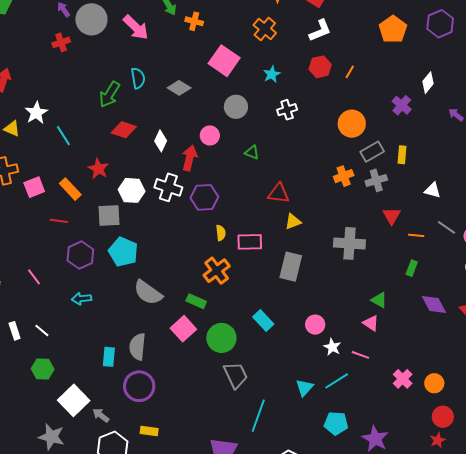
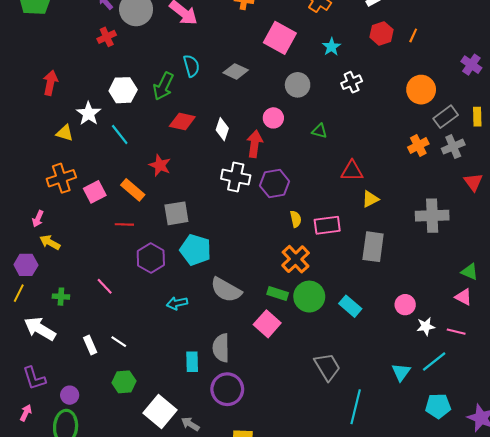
white hexagon: (132, 190) -> (123, 90), moved
cyan arrow: (82, 299) -> (177, 303), moved
green circle: (221, 338) -> (309, 297), moved
white star: (332, 347) -> (426, 326), turned -30

